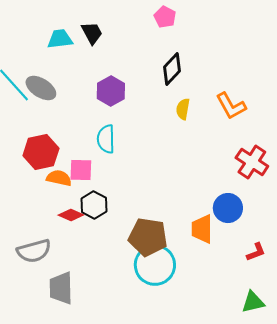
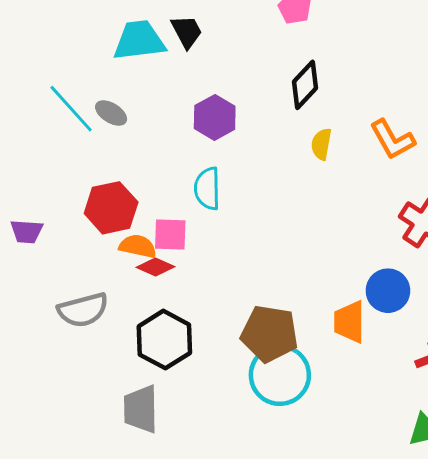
cyan trapezoid: (60, 39) -> (139, 40), size x1.4
gray ellipse: (41, 88) -> (111, 113), size x0.7
black hexagon: (94, 205) -> (164, 340), moved, size x1.4
red diamond: (71, 215) -> (155, 267), moved
gray semicircle: (34, 251) -> (83, 310), moved

